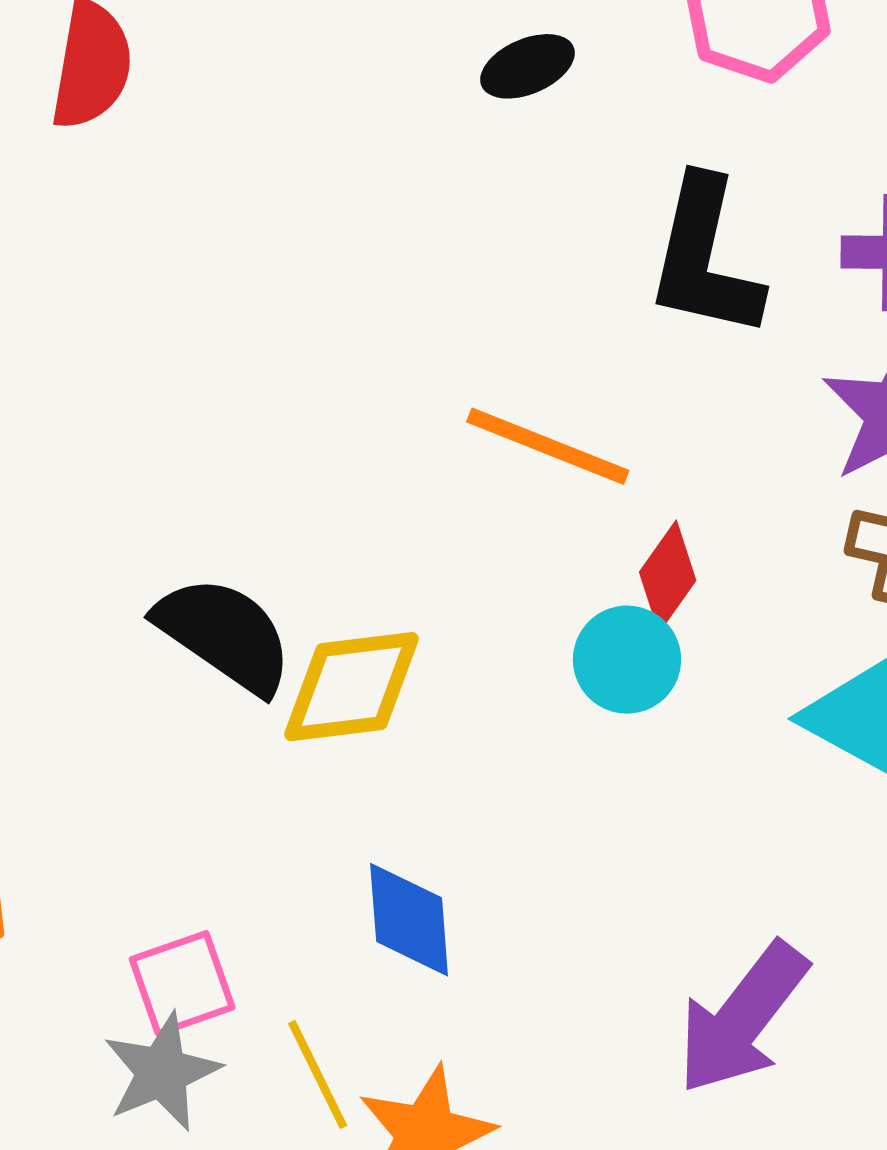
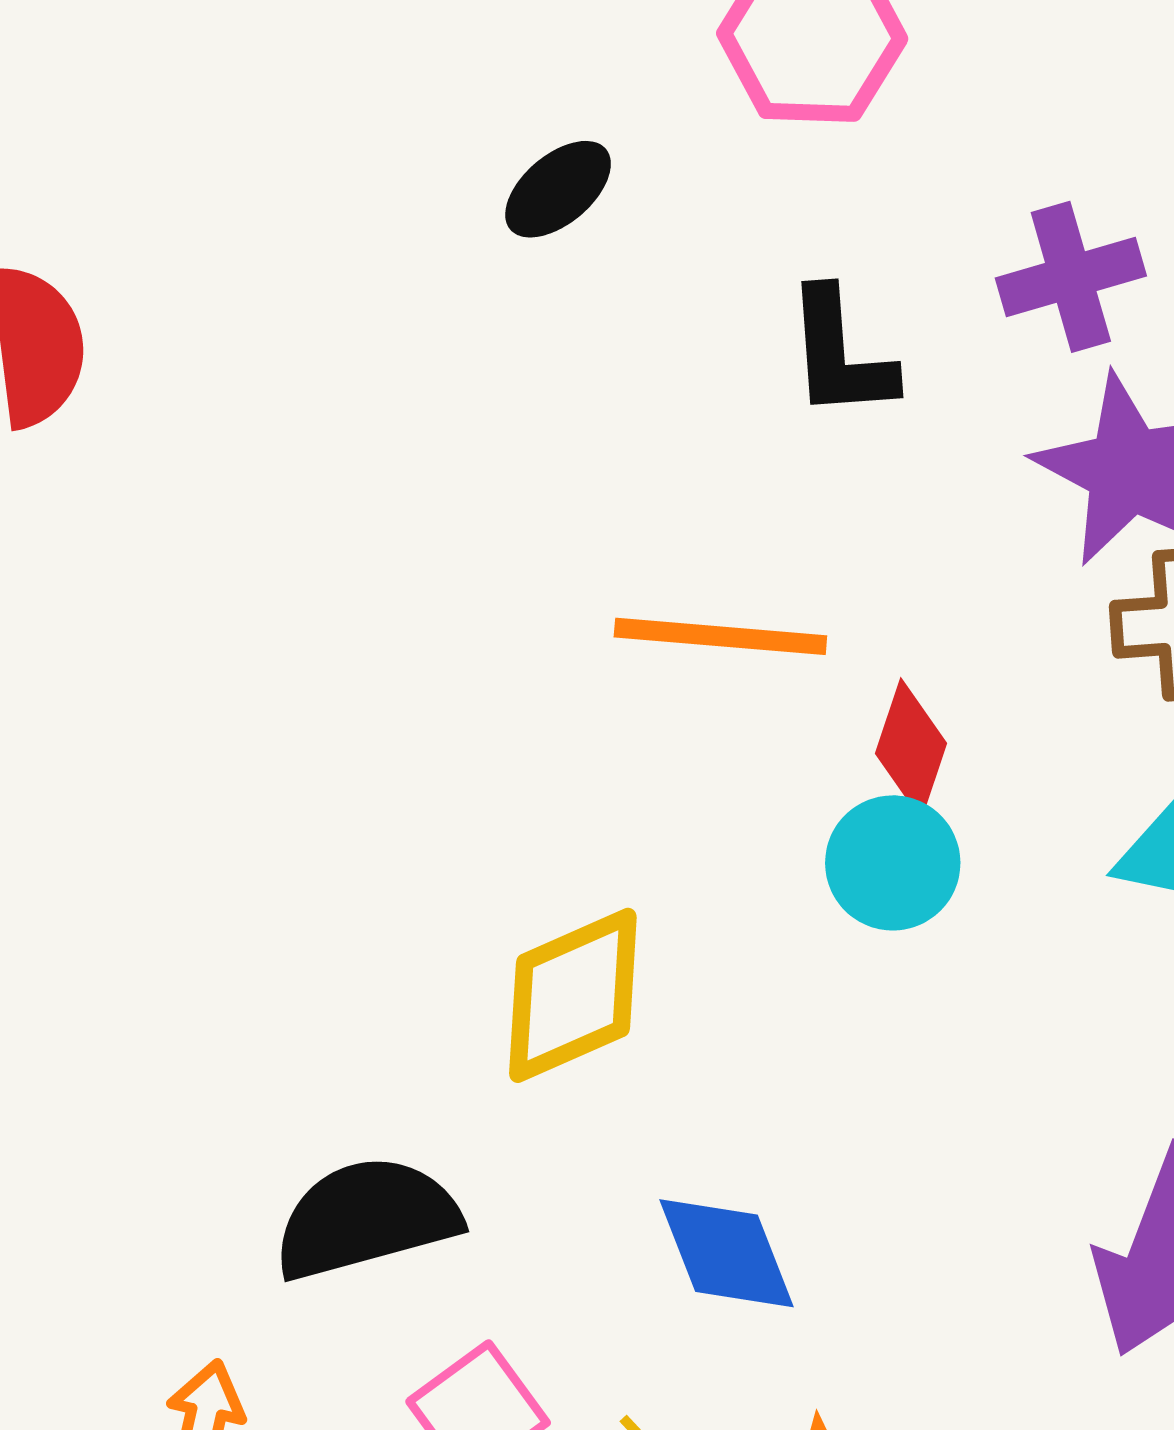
black L-shape: (705, 258) -> (840, 354), size x0.7
black semicircle: (224, 634) -> (367, 1218), moved, turned -33

